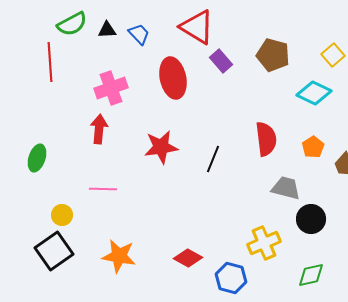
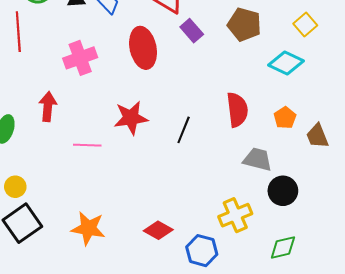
red arrow: (99, 129) -> (48, 107), moved
pink line: (103, 189) -> (87, 145), moved
yellow circle: (62, 215) -> (15, 187), moved

